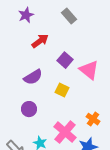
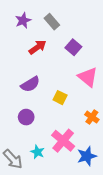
gray rectangle: (69, 16) -> (52, 22), moved
purple square: (65, 60) -> (73, 47), moved
orange cross: (93, 119) -> (92, 117), moved

